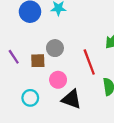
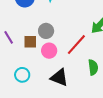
red line: (89, 62) -> (76, 45), turned 60
pink circle: (58, 80) -> (49, 51), moved

